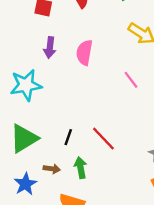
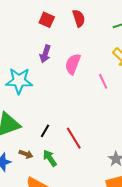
pink line: (131, 80) -> (103, 81), moved
green arrow: (81, 168) -> (50, 158), turned -36

